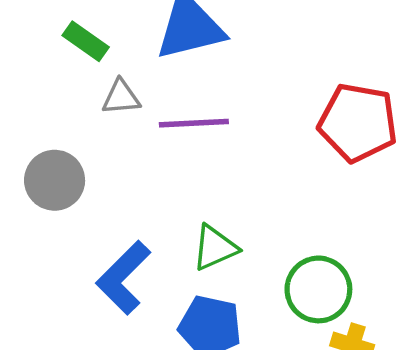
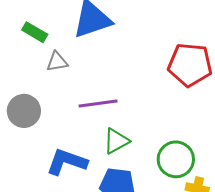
purple line: (194, 123) -> (98, 104), moved
blue L-shape: (123, 278) -> (67, 162), turned 69

